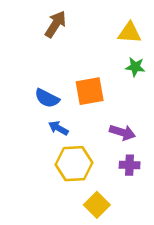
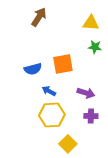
blue semicircle: (47, 98) -> (33, 69), turned -42
blue arrow: (58, 128) -> (49, 91), moved

